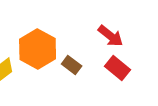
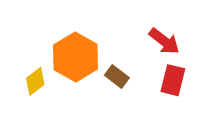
red rectangle: (118, 68) -> (173, 80), turned 65

